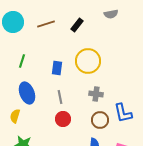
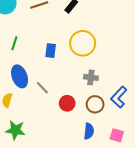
gray line: (60, 97) -> (42, 88), moved, turned -32
blue L-shape: (123, 113) -> (119, 97), turned 55
red circle: (63, 119) -> (67, 103), moved

